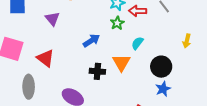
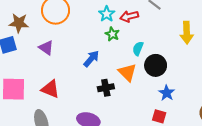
yellow arrow: (187, 41) -> (187, 33), size x1.5
black circle: (161, 67) -> (156, 65), moved
blue star: (163, 89) -> (167, 93), moved

